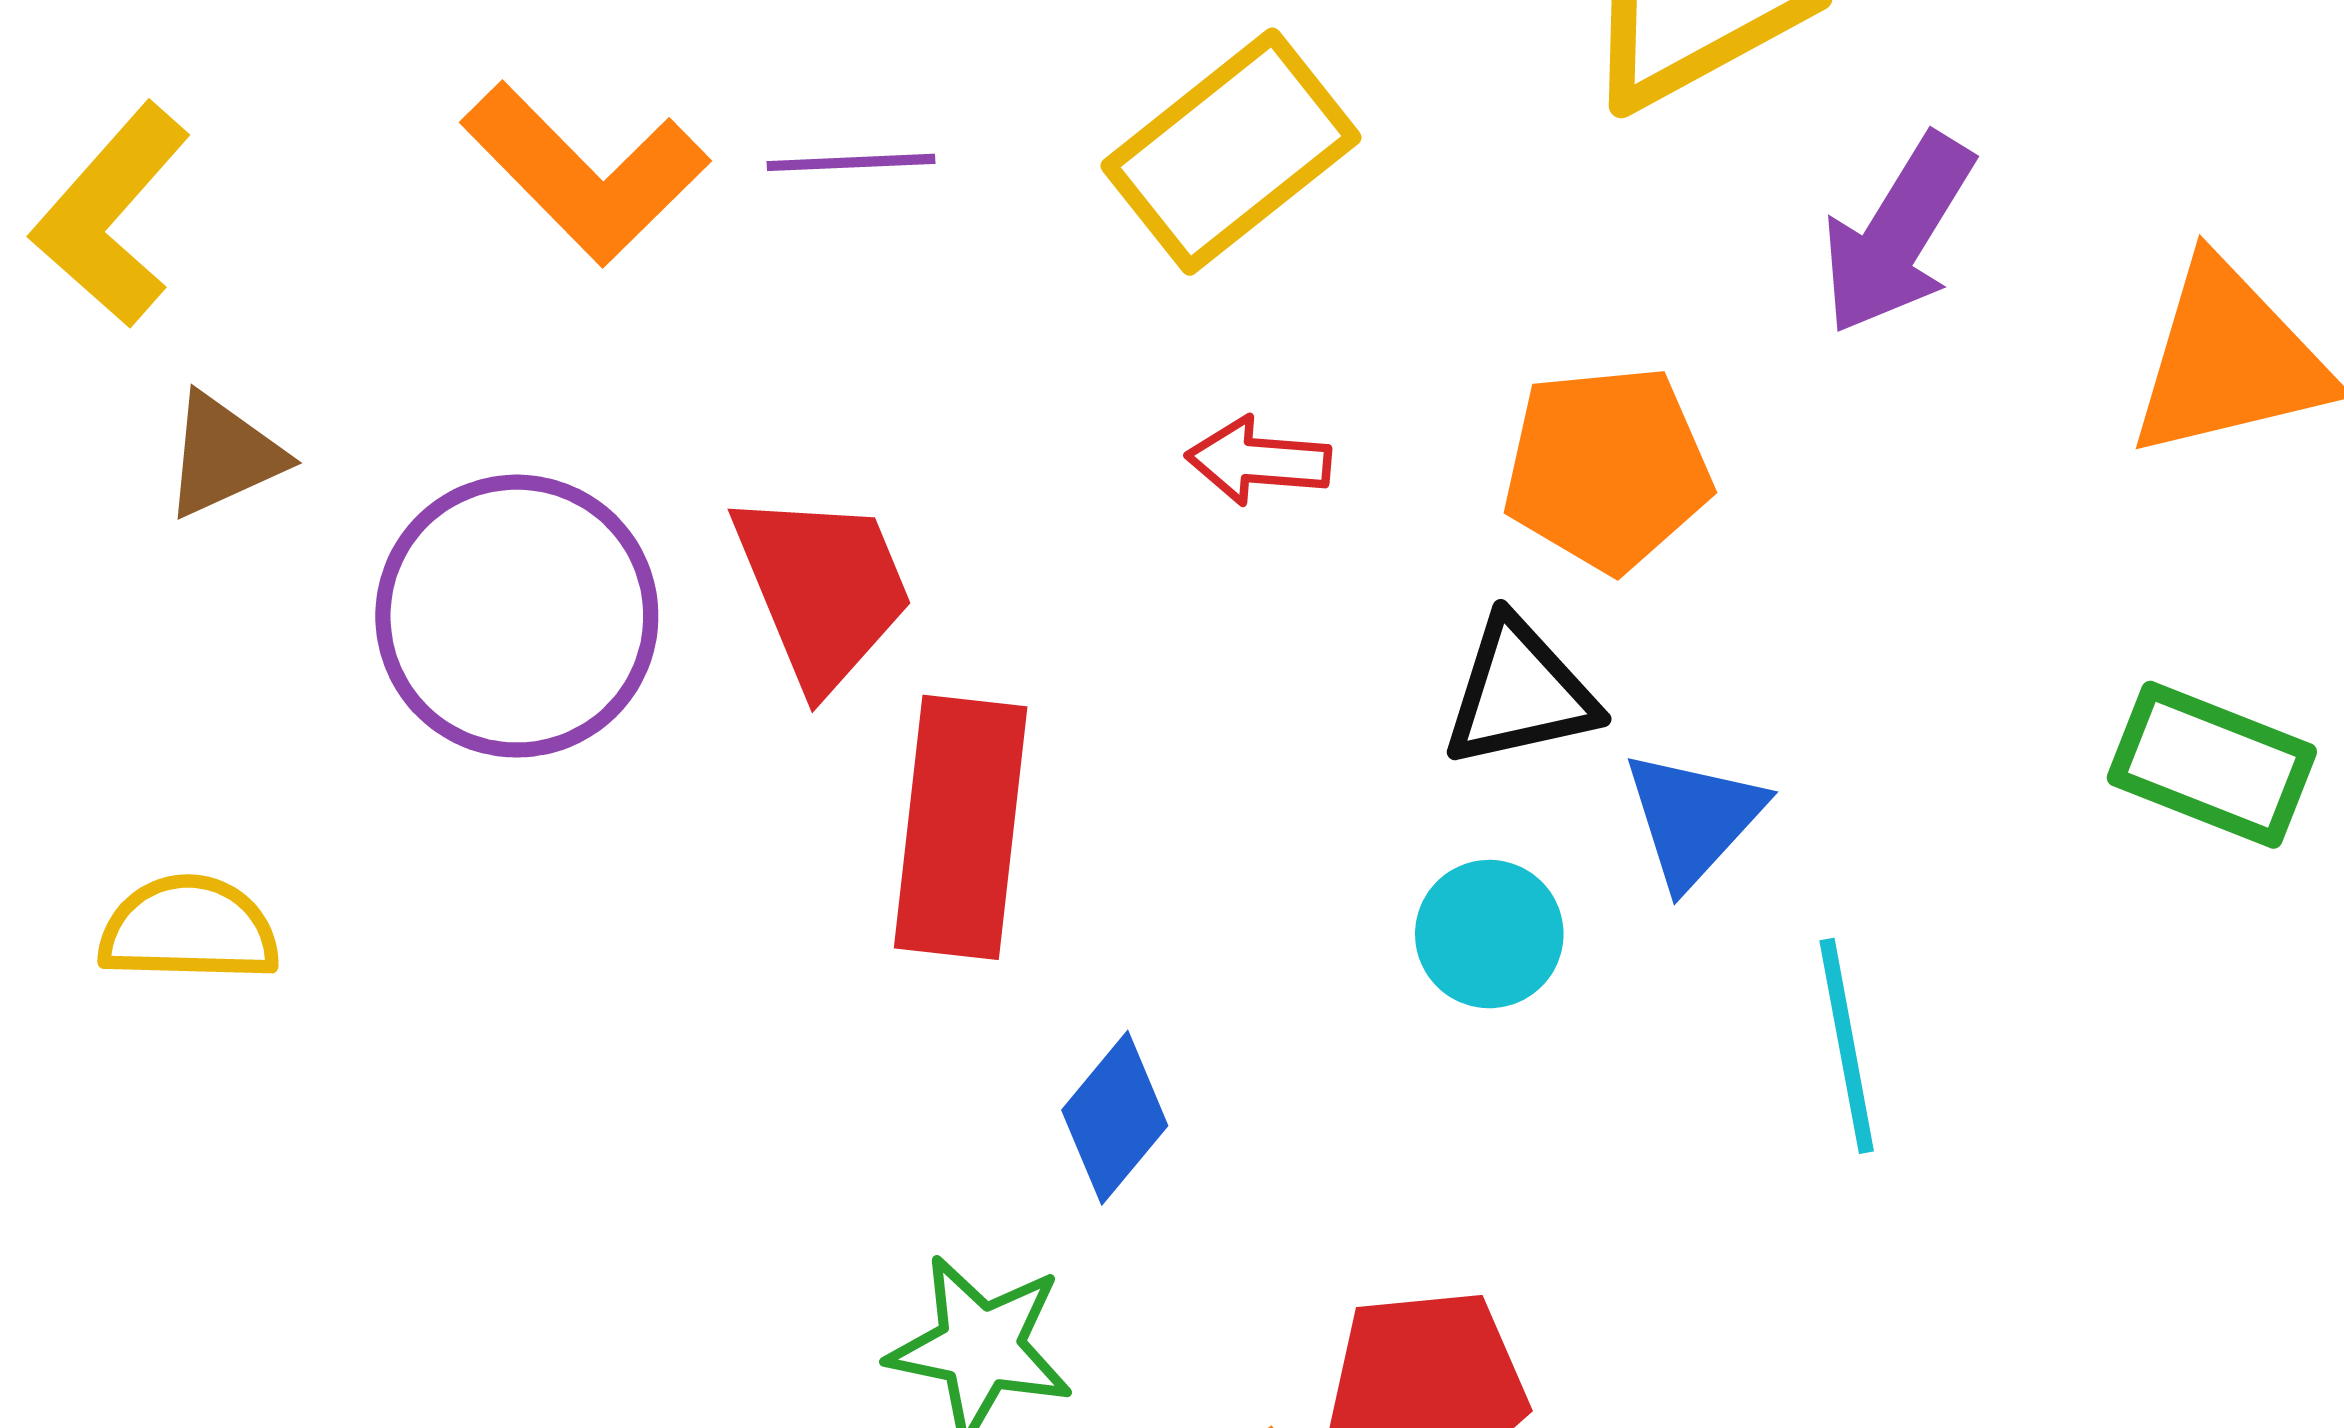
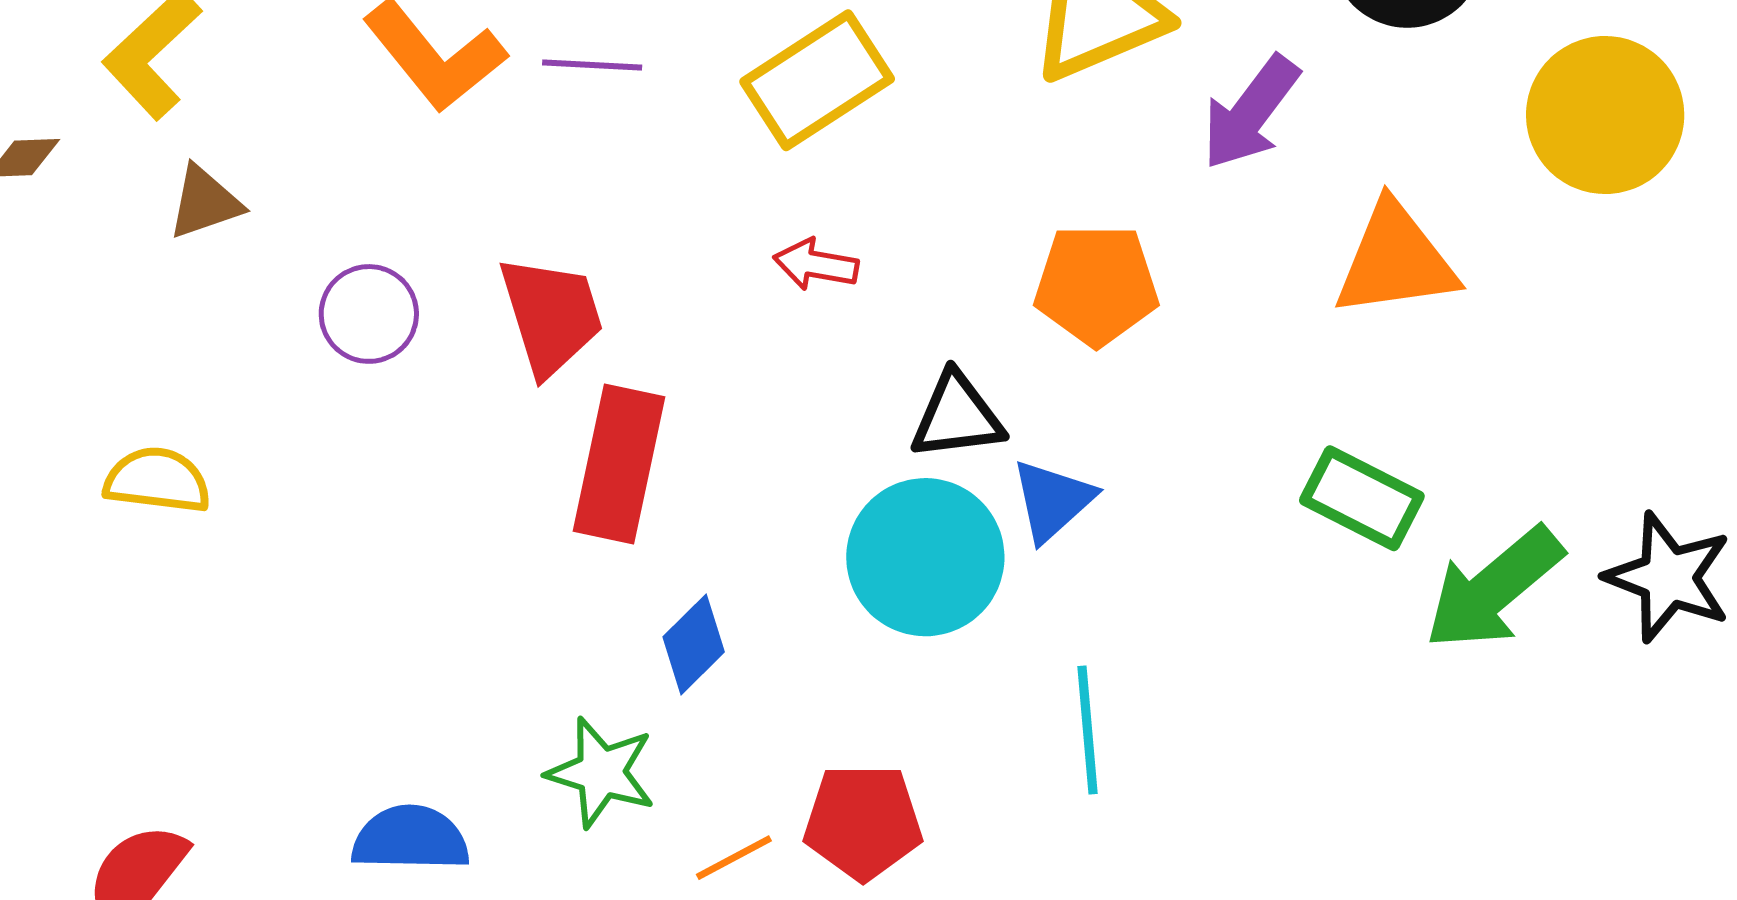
purple arrow: (1897, 234) -> (1251, 113), moved
orange pentagon: (1607, 468) -> (1096, 285), moved
purple circle: (517, 616) -> (369, 314), size x0.6
cyan circle: (1489, 934) -> (925, 557), size x1.8
cyan line: (1847, 1046) -> (1088, 730), moved

